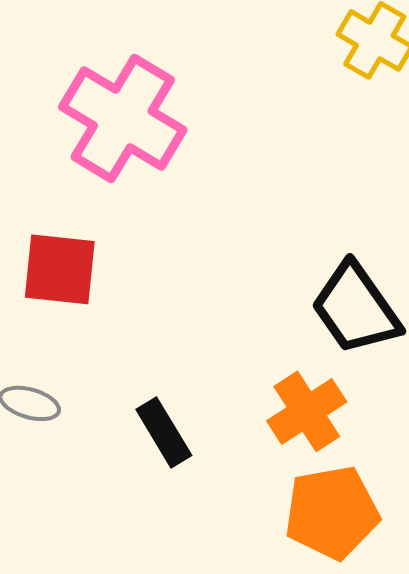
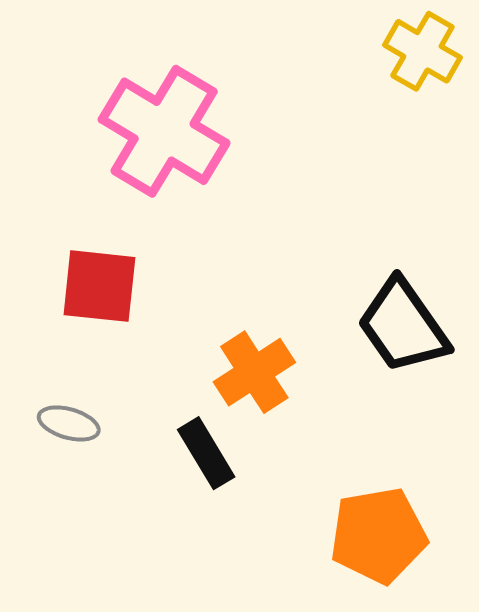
orange cross: (307, 411) -> (254, 372), moved

